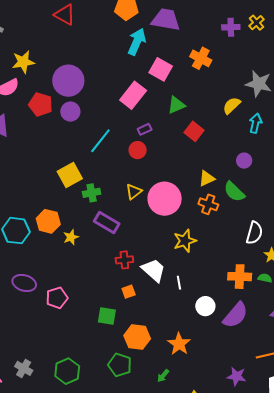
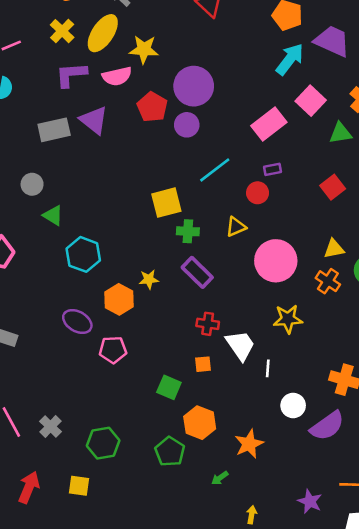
green triangle: (176, 105) -> (341, 133), moved
yellow triangle: (134, 192) -> (236, 227), moved
orange hexagon: (48, 221) -> (119, 299), moved

